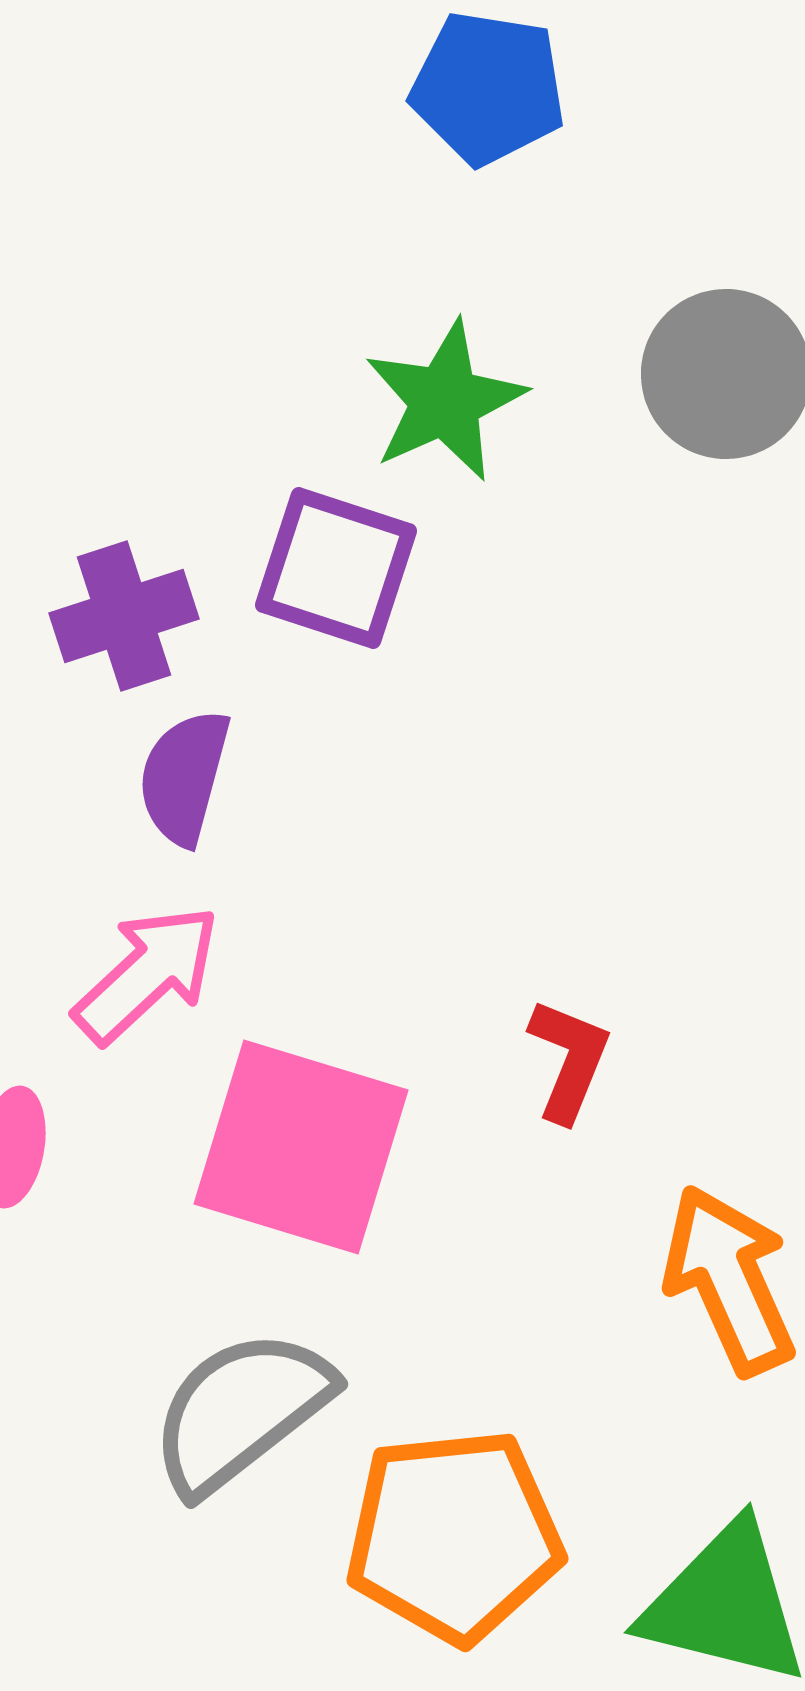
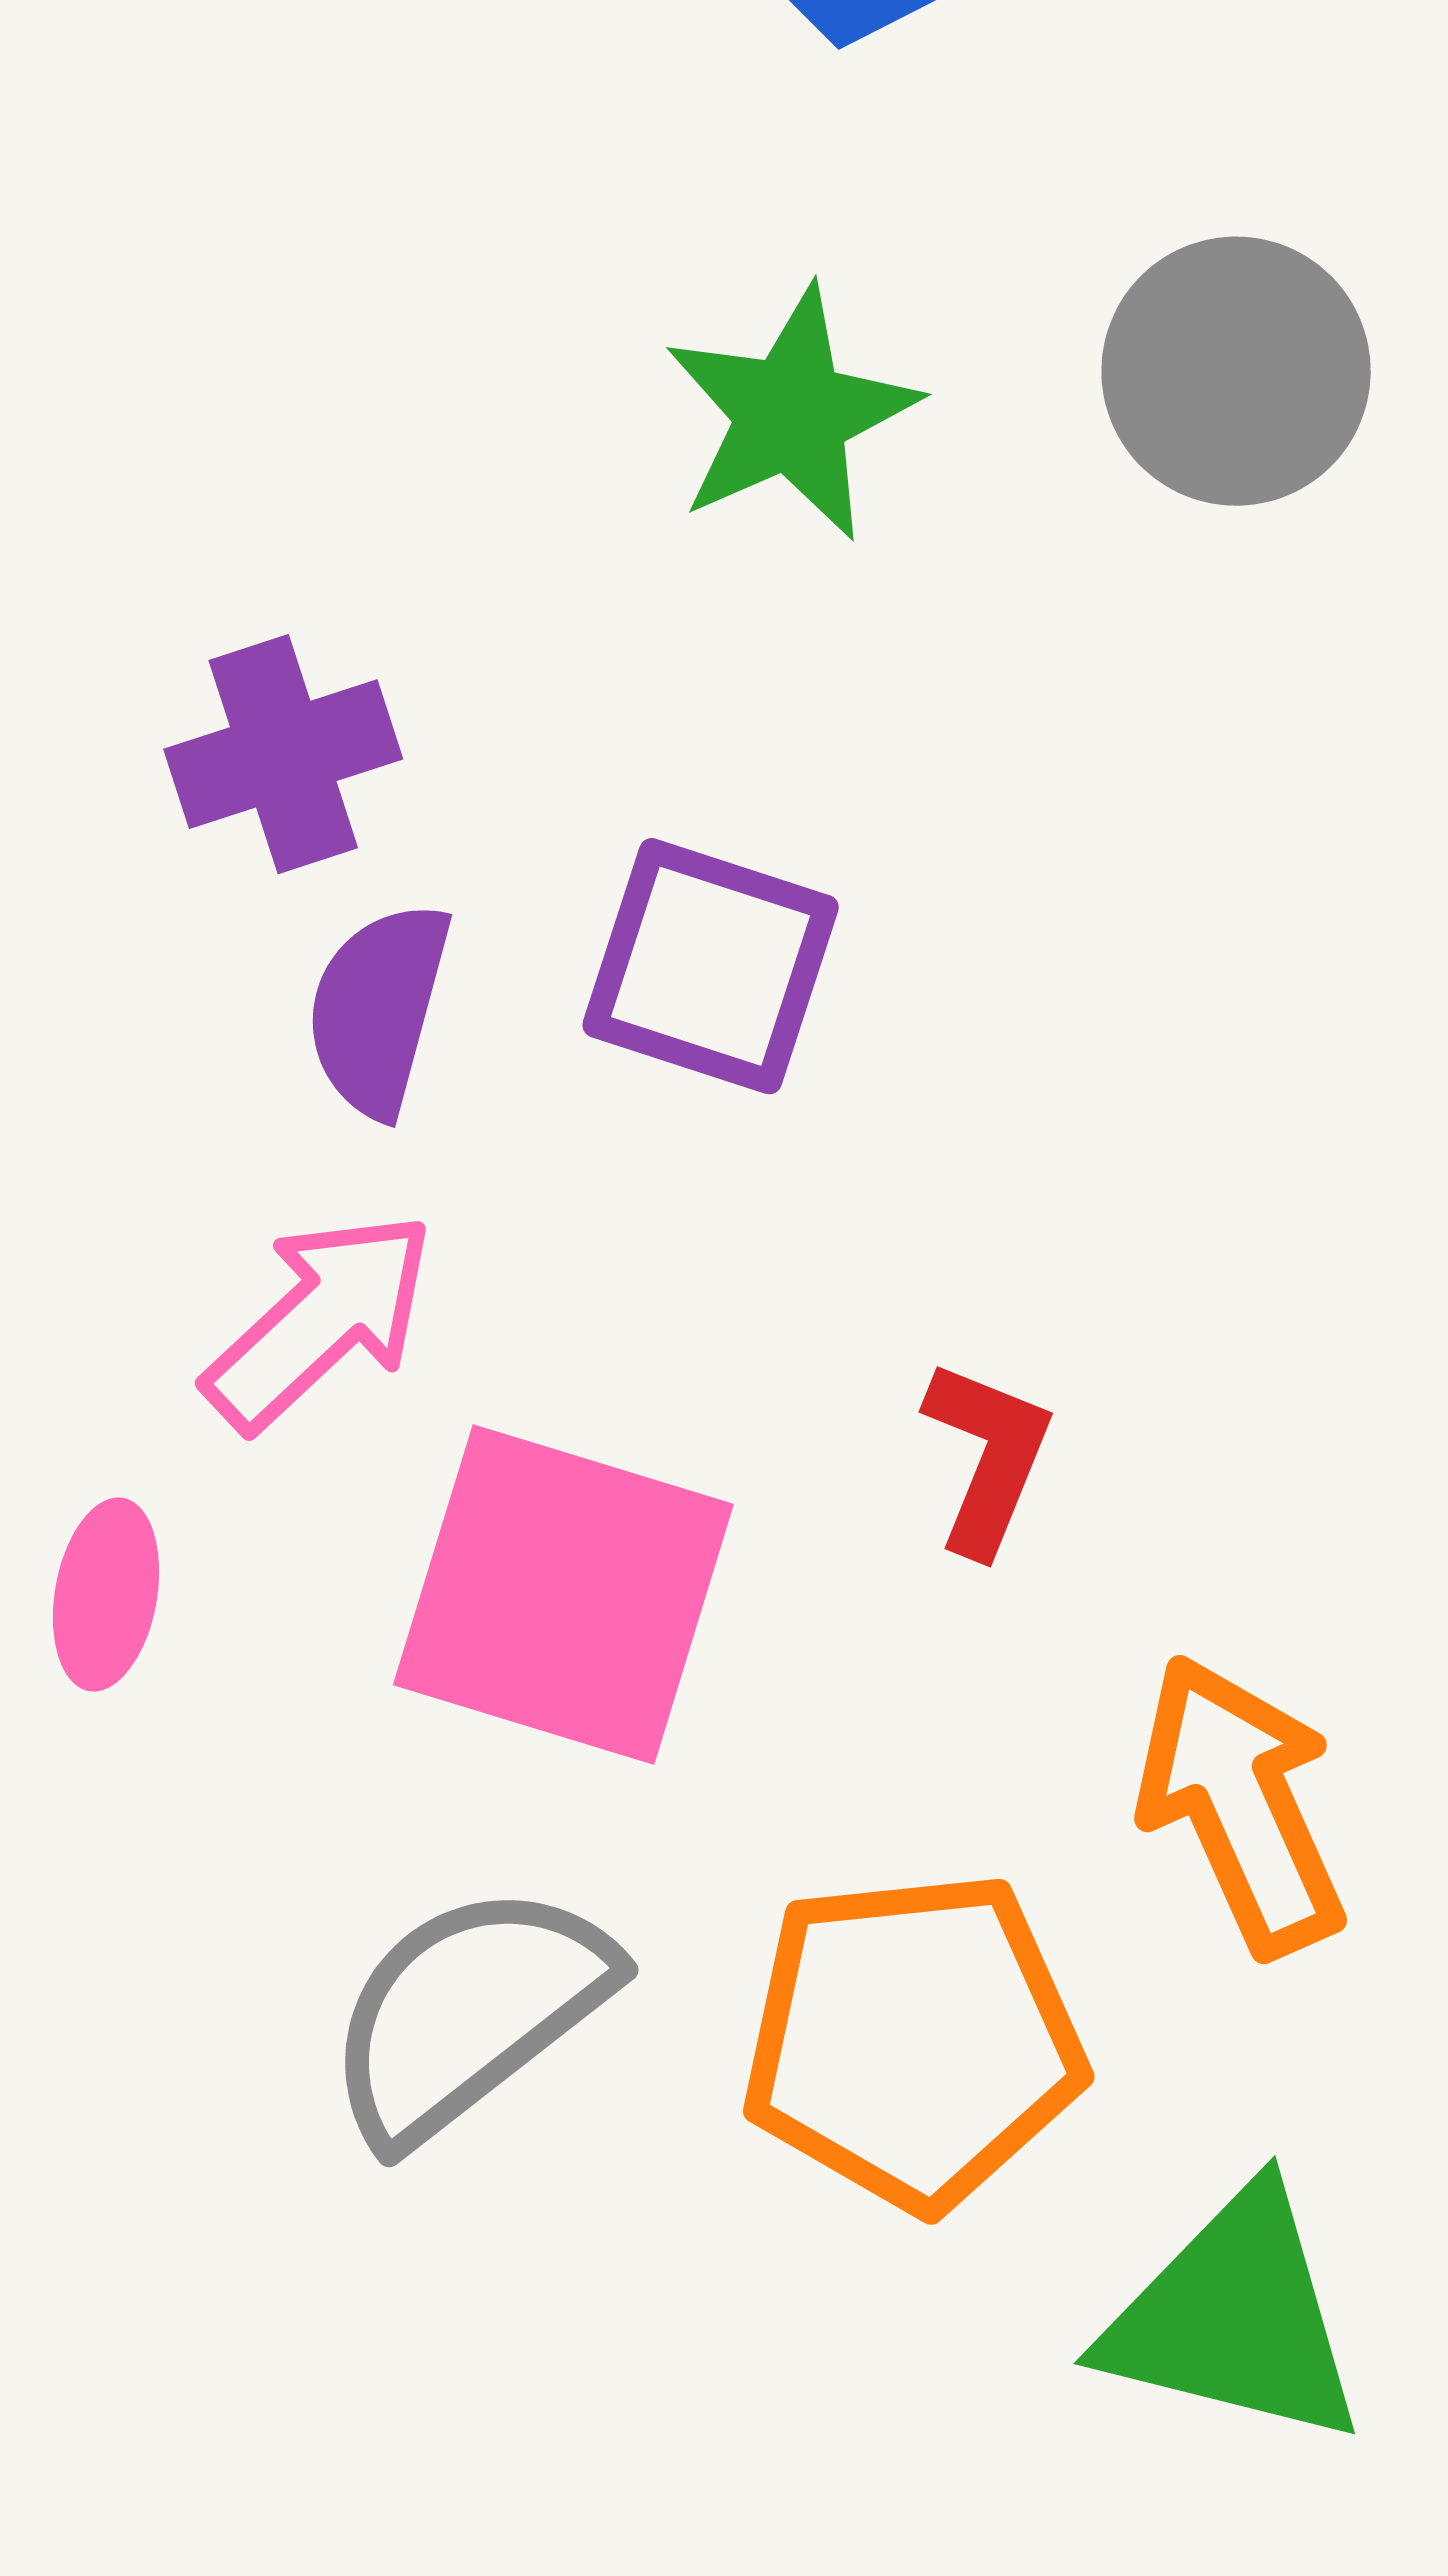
purple square: (336, 568) -> (711, 966), moved
orange pentagon: (454, 1536) -> (913, 2041), moved

